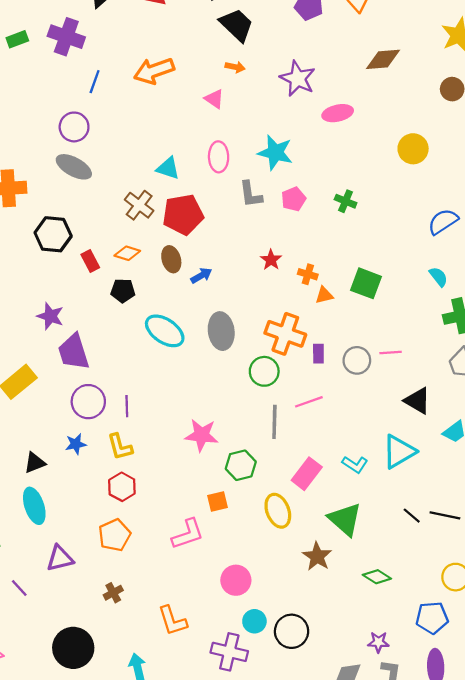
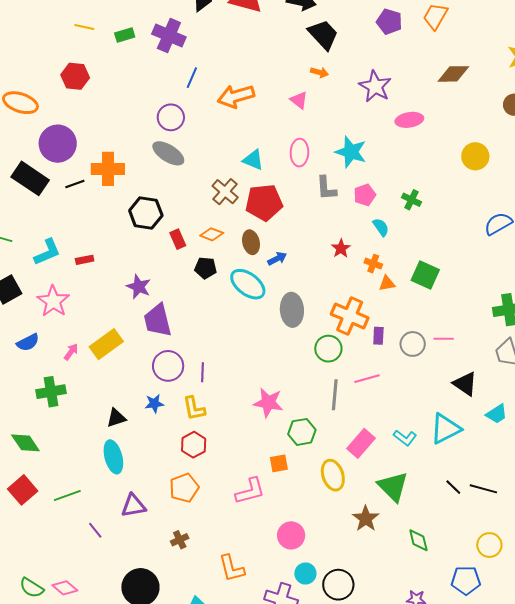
orange arrow: (154, 71) -> (236, 96), moved
cyan semicircle: (438, 277) -> (381, 227), moved
cyan ellipse: (165, 331) -> (248, 284), moved
green diamond: (377, 577) -> (418, 540), turned 40

